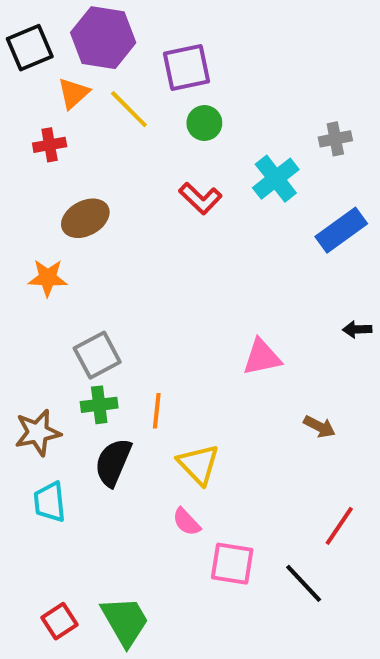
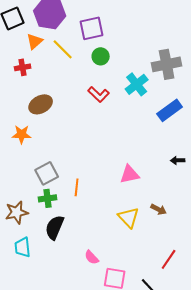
gray cross: (335, 139) -> (167, 64), size x1.8
orange line: (157, 411) -> (77, 187), moved
yellow triangle: (198, 464) -> (129, 217), moved

